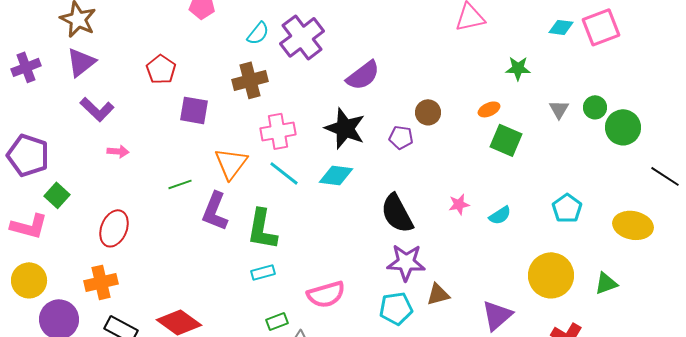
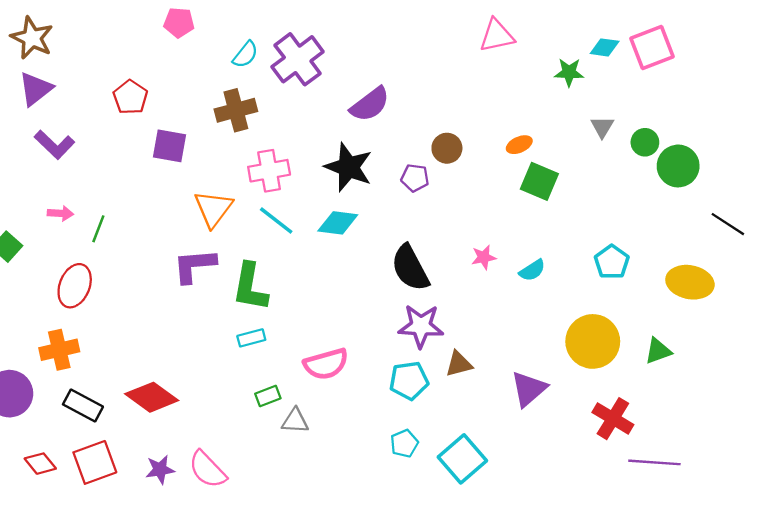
green star: (518, 68) -> (569, 72), moved
gray triangle: (559, 109) -> (602, 127), moved
pink arrow: (118, 151) -> (60, 213), moved
green line: (180, 184) -> (98, 229), moved, turned -50
purple L-shape: (215, 211) -> (194, 266), turned 63

